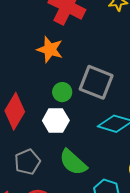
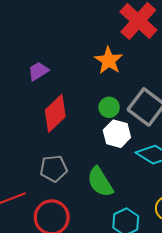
white hexagon: (56, 121) -> (117, 134), moved

